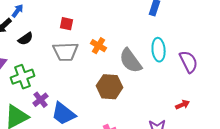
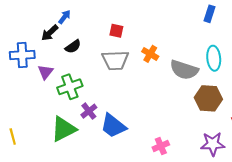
gray semicircle: (131, 61) -> (184, 70), turned -36
brown hexagon: (110, 87) -> (208, 98), moved

